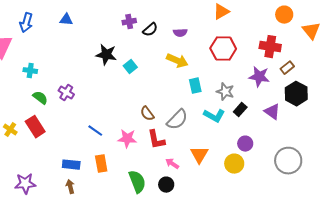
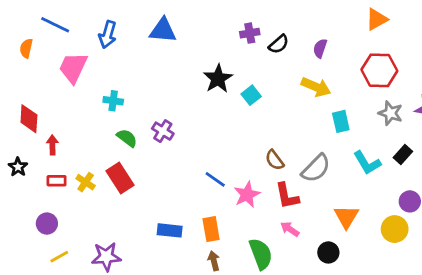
blue triangle: (66, 20) -> (163, 30), size x1.5
purple semicircle: (180, 33) -> (320, 48), turned 112
black star: (106, 55) -> (218, 79), turned 30
gray star: (225, 92) -> (390, 113), moved
cyan L-shape: (214, 116) -> (367, 163), turned 30
blue line: (95, 131) -> (215, 179), moved
pink star: (127, 139) -> (247, 195), turned -30
pink arrow: (172, 164) -> (290, 229), moved
black circle: (166, 185) -> (328, 252), moved
brown arrow: (70, 187) -> (214, 261), moved

